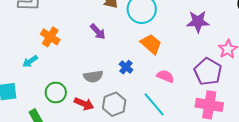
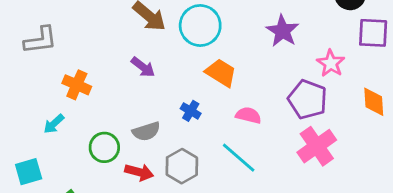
purple star: (198, 22) -> (282, 31), turned -30
green circle: (56, 92) -> (104, 147), moved
pink cross: (209, 105) -> (317, 146), turned -36

